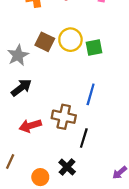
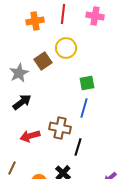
yellow circle: (70, 40) -> (66, 48), moved
brown square: (45, 42) -> (43, 61), turned 30
green square: (94, 47) -> (87, 83), moved

